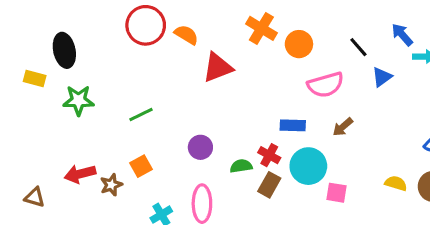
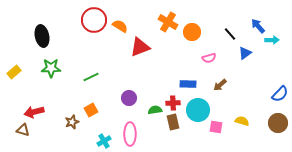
yellow rectangle: (35, 78) -> (14, 72), moved, turned -56
pink semicircle: (326, 85) -> (209, 58), size x0.6
red cross: (269, 155) -> (173, 103), turned -32
red arrow: (80, 174) -> (34, 112), moved
yellow semicircle: (396, 183) -> (242, 121), moved
brown rectangle: (269, 185) -> (173, 122), turned -42

